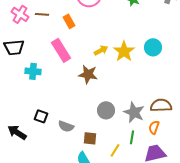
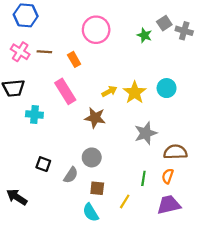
gray circle: (106, 110) -> (92, 157), moved
gray star: (134, 112) -> (146, 133), moved, turned 30
gray semicircle: (66, 126) -> (71, 175), turned -77
black arrow: (17, 132) -> (17, 197), moved
green line: (132, 137) -> (143, 178), moved

